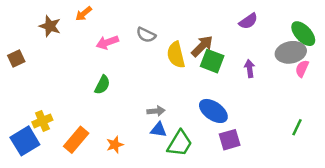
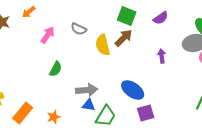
pink arrow: (107, 42) -> (48, 35), turned 144
green square: (212, 61) -> (127, 16), moved
green semicircle: (102, 85) -> (56, 69), moved
gray arrow: (156, 111) -> (87, 90), size x1.5

